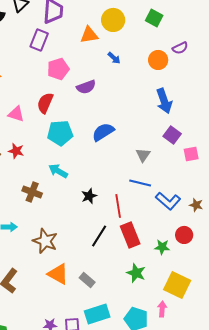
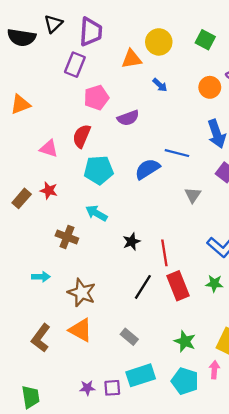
blue line: (140, 183) -> (177, 153), moved
green star: (162, 247) -> (214, 283), moved
green star: (136, 273) -> (185, 341), moved
orange triangle: (58, 274) -> (81, 330), moved

